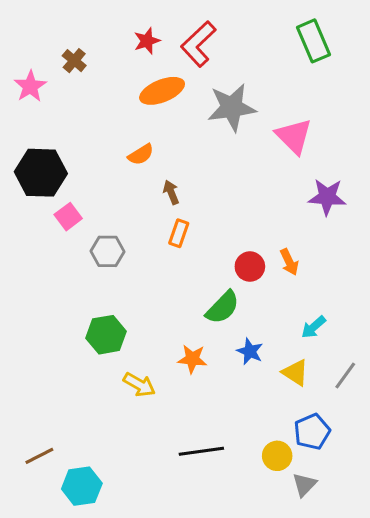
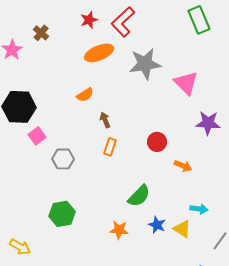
orange arrow: (289, 262) -> (183, 166), turned -42
red circle: (250, 267) -> (157, 142), moved
cyan arrow: (313, 327) -> (199, 209), turned -132
yellow triangle: (295, 373) -> (182, 229), moved
yellow arrow: (139, 385) -> (20, 247), moved

